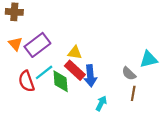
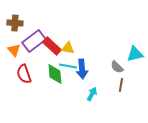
brown cross: (14, 12) -> (15, 23), moved
orange triangle: (15, 44) -> (14, 50), moved
red rectangle: (75, 70) -> (52, 46), moved
cyan line: (44, 72) -> (68, 66), moved, turned 48

